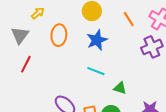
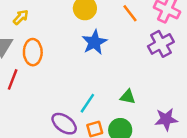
orange ellipse: (59, 35) -> (33, 52), moved
cyan line: (96, 71) -> (87, 103), moved, turned -72

